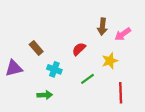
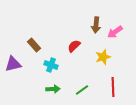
green line: (87, 79) -> (82, 90), moved
green arrow: (45, 95) -> (53, 89), moved

